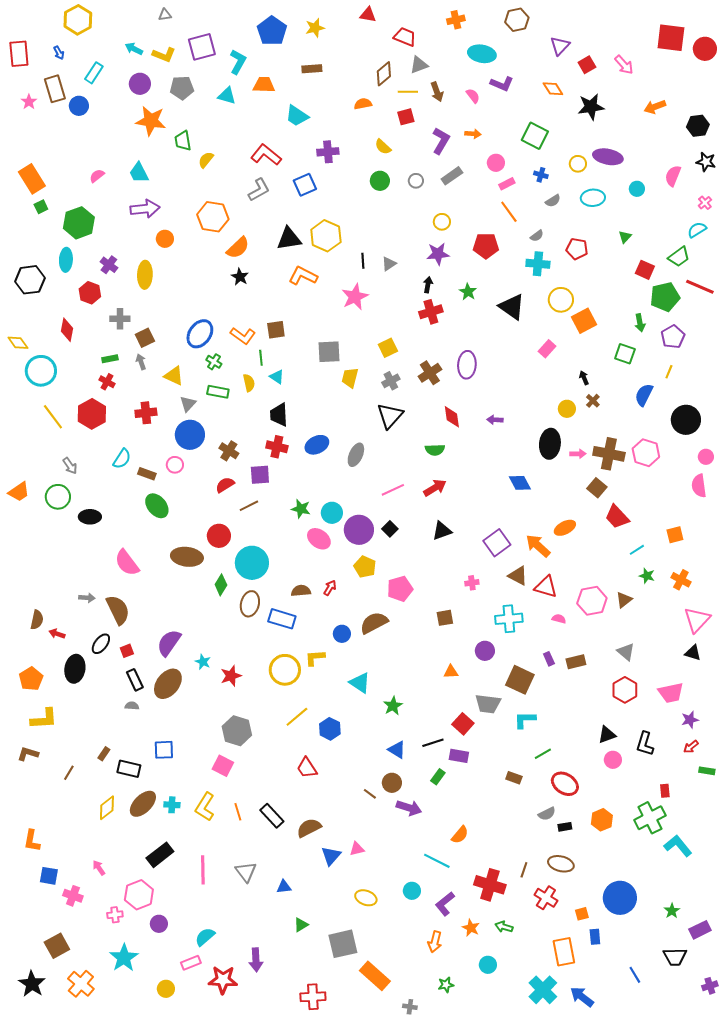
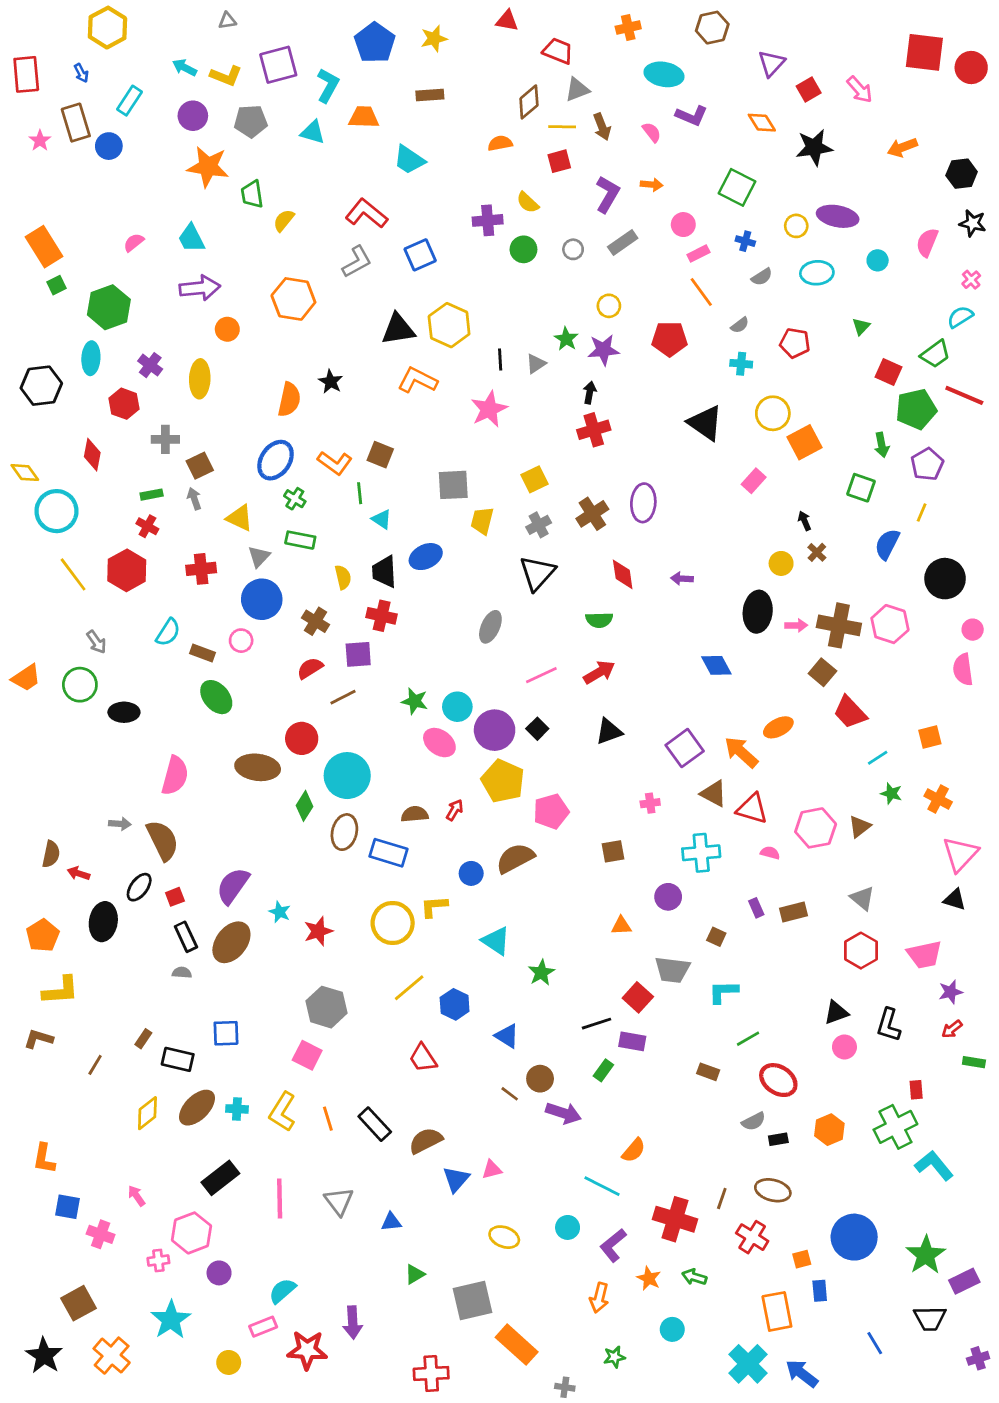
purple cross: (328, 152) -> (488, 220), moved
orange semicircle: (238, 248) -> (289, 400), moved, turned -35
cyan cross: (538, 264) -> (741, 364), size x0.7
green star: (468, 292) -> (566, 339), moved
brown square: (276, 330) -> (380, 455), turned 30
yellow semicircle: (249, 383) -> (343, 577), moved
blue ellipse: (317, 445) -> (426, 557), moved
pink semicircle: (127, 563) -> (175, 776), turned -128
yellow pentagon: (365, 567) -> (503, 781), size x1.4
brown square: (520, 680) -> (716, 937), size x0.5
blue triangle: (397, 750) -> (507, 1036), moved
green star: (672, 911) -> (926, 1255), size x1.8

